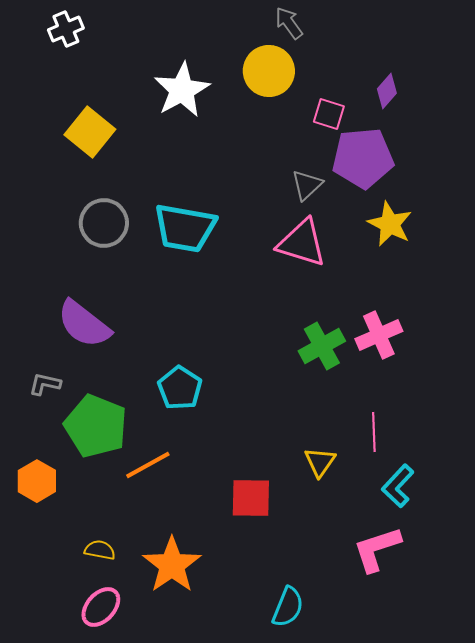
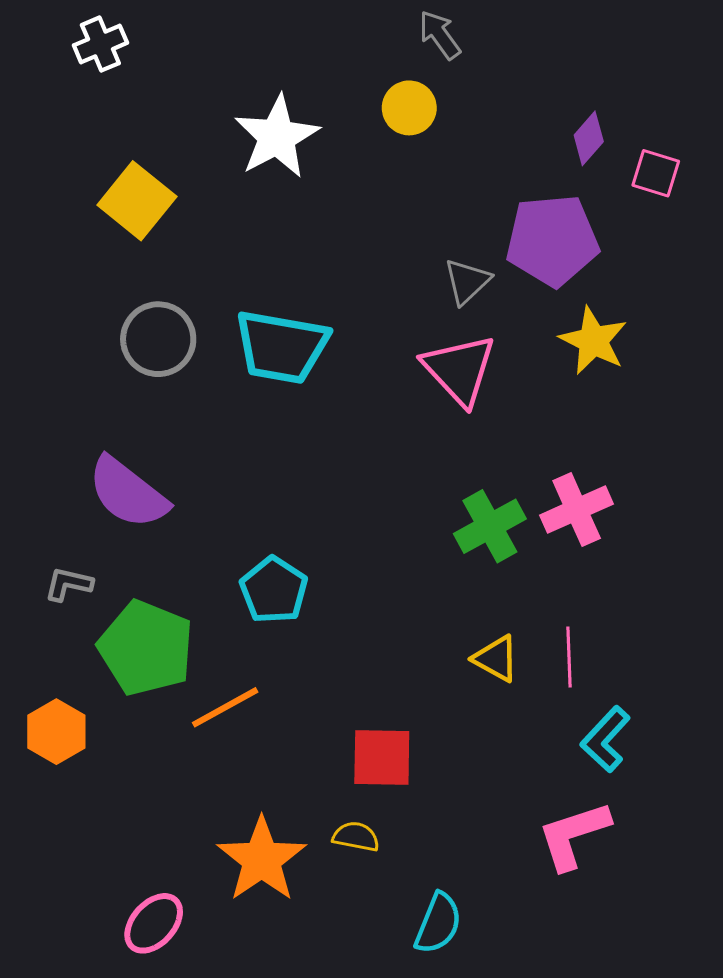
yellow circle: (269, 71) -> (409, 108), size x0.7
pink square: (329, 114) -> (656, 173), moved
pink triangle: (302, 243) -> (459, 370), turned 30
yellow triangle: (320, 462) -> (496, 659), moved, turned -36
yellow semicircle: (100, 550) -> (356, 837), moved

